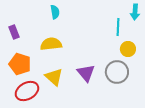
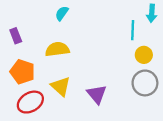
cyan semicircle: (55, 12) -> (62, 13), turned -136
gray circle: (117, 72) -> (145, 83), moved
purple triangle: (86, 73) -> (97, 94), moved

